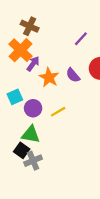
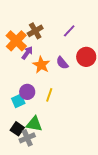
brown cross: (30, 26) -> (35, 31), moved, turned 35
cyan square: (15, 97) -> (18, 101), moved
yellow line: (58, 112) -> (49, 95), turned -40
green triangle: (31, 134) -> (34, 124), moved

